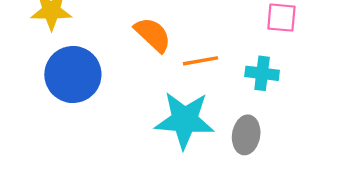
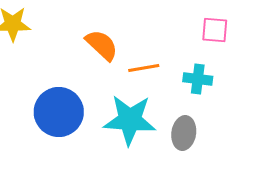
blue circle: (73, 74) -> (59, 112), moved

